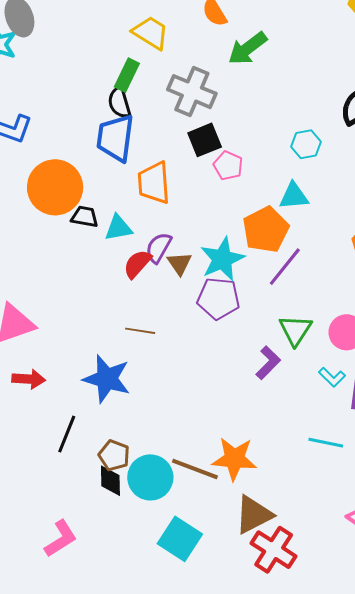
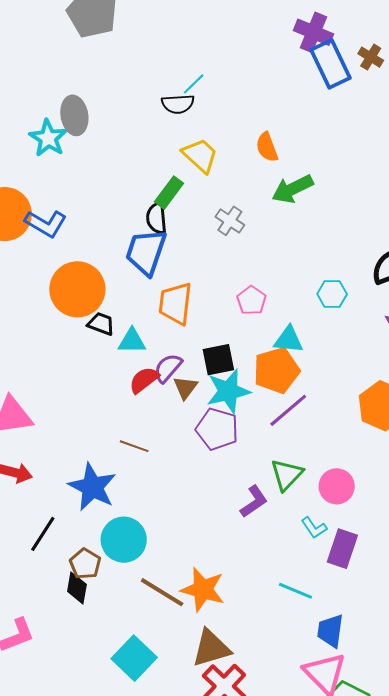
gray cross: (192, 92) -> (230, 221), size x0.6
black square: (205, 140) -> (218, 360), moved
cyan triangle: (294, 196) -> (289, 340), moved
cyan circle: (150, 477) -> (124, 540), moved

